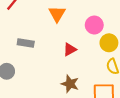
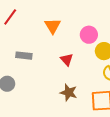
red triangle: (70, 49) -> (67, 60), turned -40

